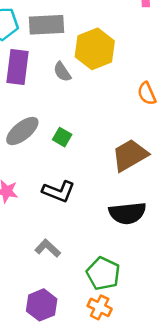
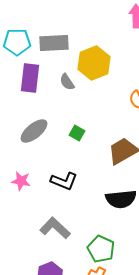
green square: (62, 137) -> (77, 133), moved
gray L-shape: (48, 248) -> (55, 228), size x1.4

